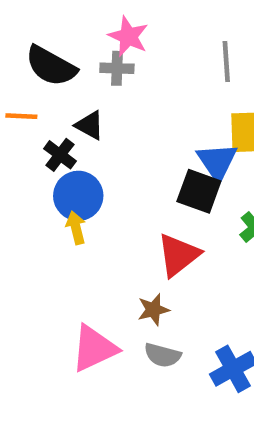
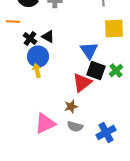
black triangle: (90, 125) -> (48, 36), moved
blue triangle: (217, 162) -> (89, 50), moved
black square: (199, 191) -> (96, 70), moved

